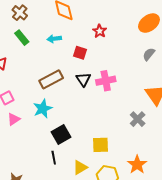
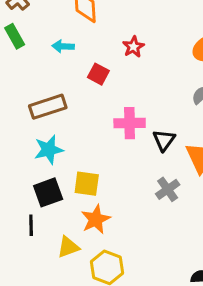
black triangle: (83, 79) -> (164, 140), moved
cyan star: (43, 109) -> (49, 150), moved
yellow square: (100, 145) -> (87, 184), moved
orange star: (137, 165) -> (96, 219), moved

